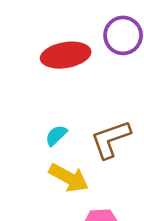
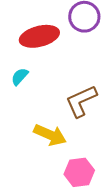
cyan semicircle: (56, 135) -> (20, 77), moved

